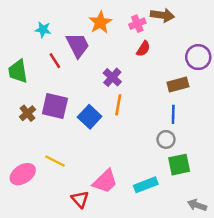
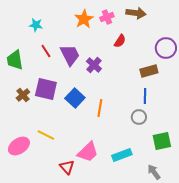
pink cross: (137, 24) -> (107, 17), moved
purple trapezoid: (78, 45) -> (70, 55), moved
orange line: (118, 105) -> (100, 108), moved
green square: (179, 165) -> (162, 141), moved
gray arrow: (197, 205) -> (154, 172), moved, turned 35

